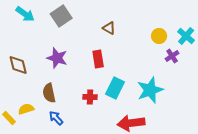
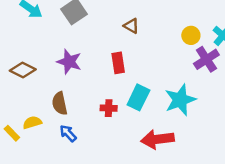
purple cross: (172, 56) -> (206, 59), size x1.5
brown diamond: (18, 65) -> (23, 70), turned -50

